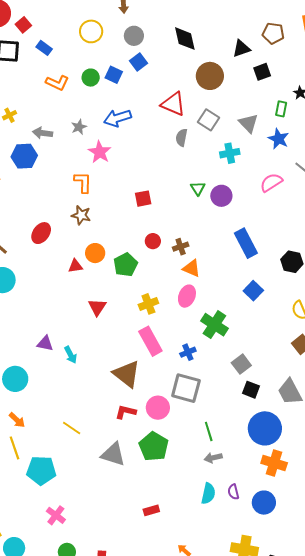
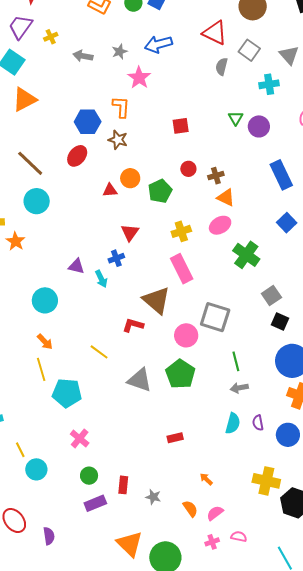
blue hexagon: (24, 156) -> (88, 122), moved
pink ellipse: (187, 296) -> (220, 225), turned 35
blue cross: (188, 352) -> (116, 258), moved
red L-shape: (126, 412) -> (133, 325), moved

